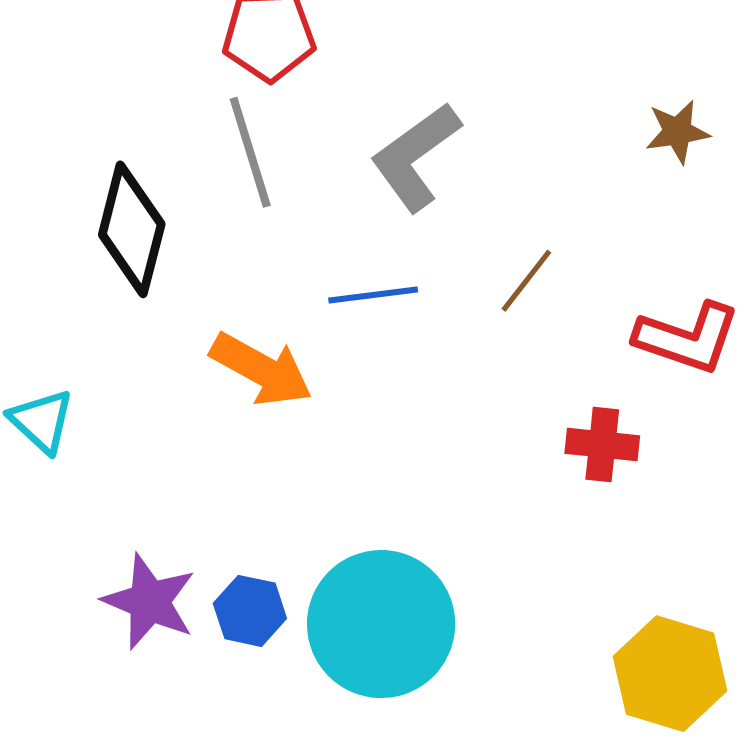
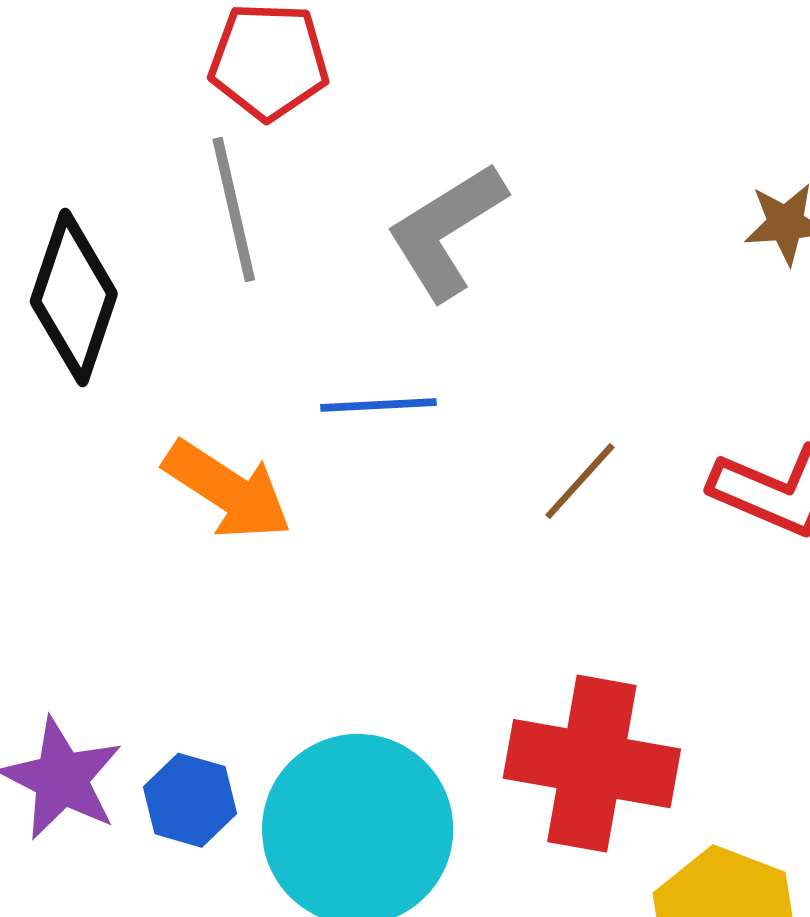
brown line: (526, 281) -> (580, 481), moved
red cross: (602, 445) -> (592, 764), moved, size x1.8

